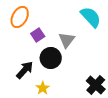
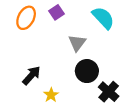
purple square: (38, 35) -> (56, 12), moved
black circle: (51, 58) -> (87, 71), moved

